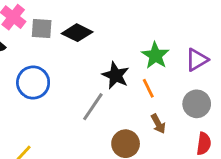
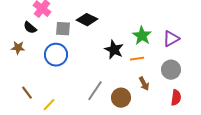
gray square: (42, 28) -> (63, 29), moved
orange line: (148, 88) -> (137, 59), turned -72
gray line: (93, 107) -> (95, 91), moved

